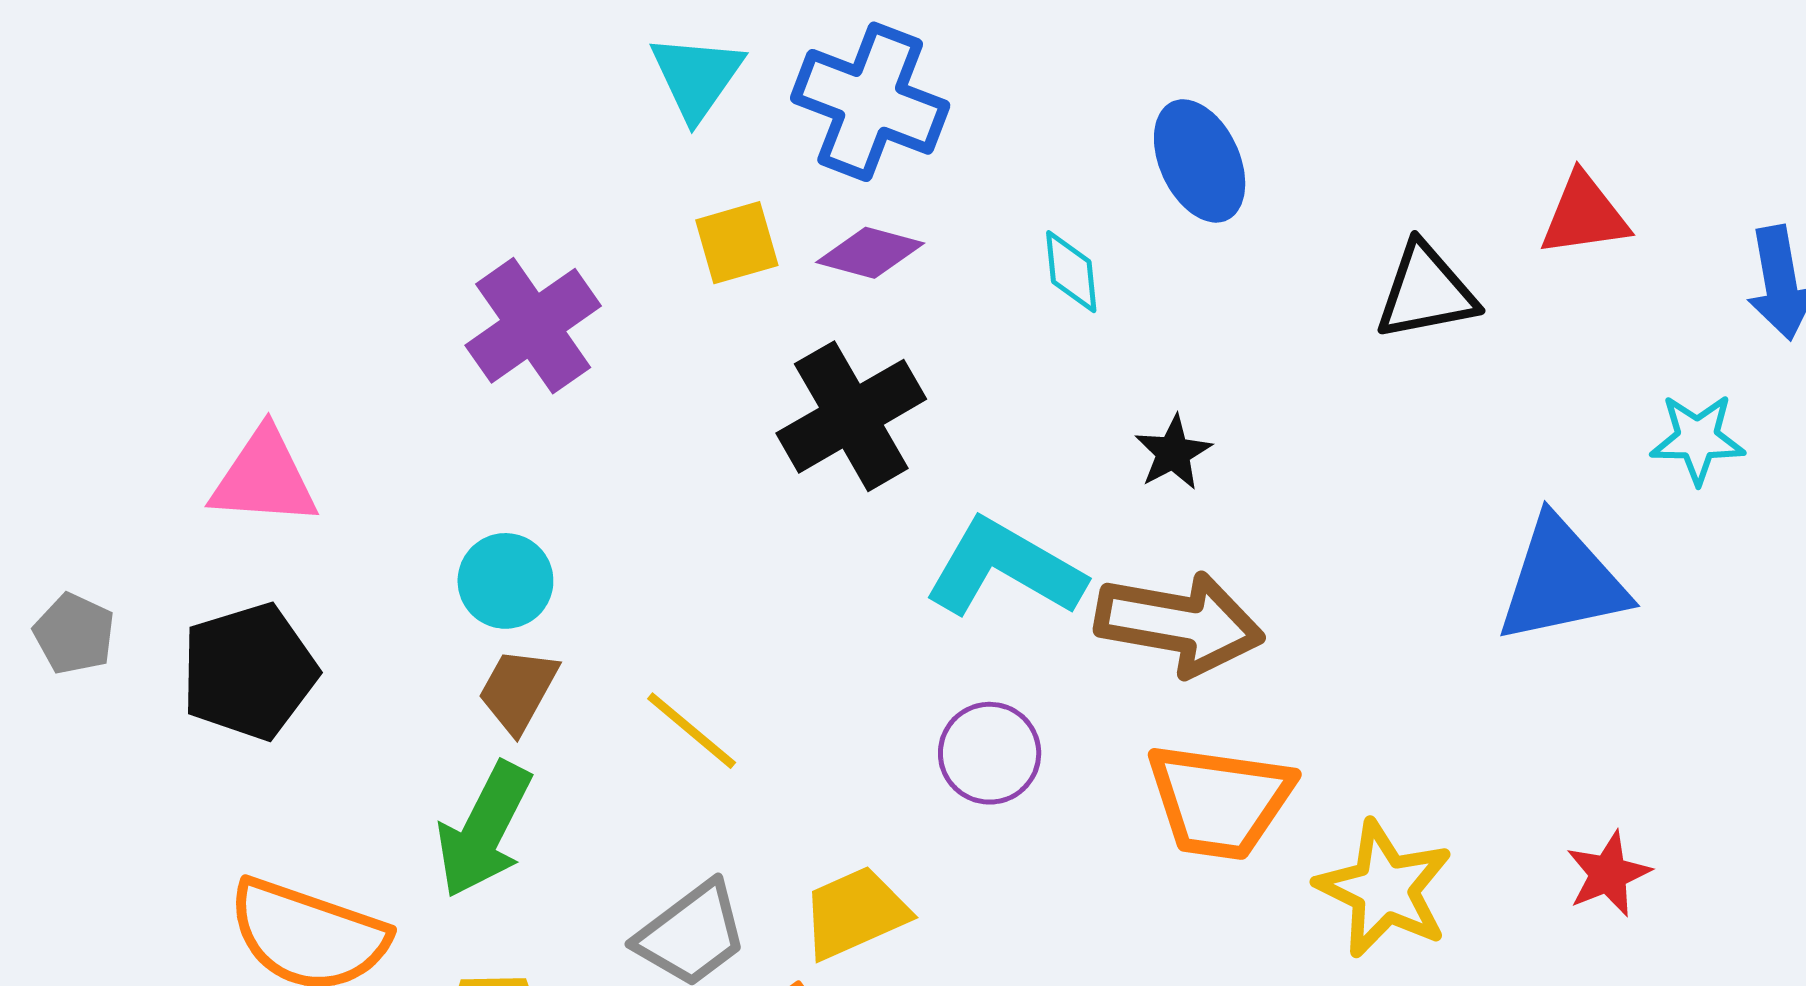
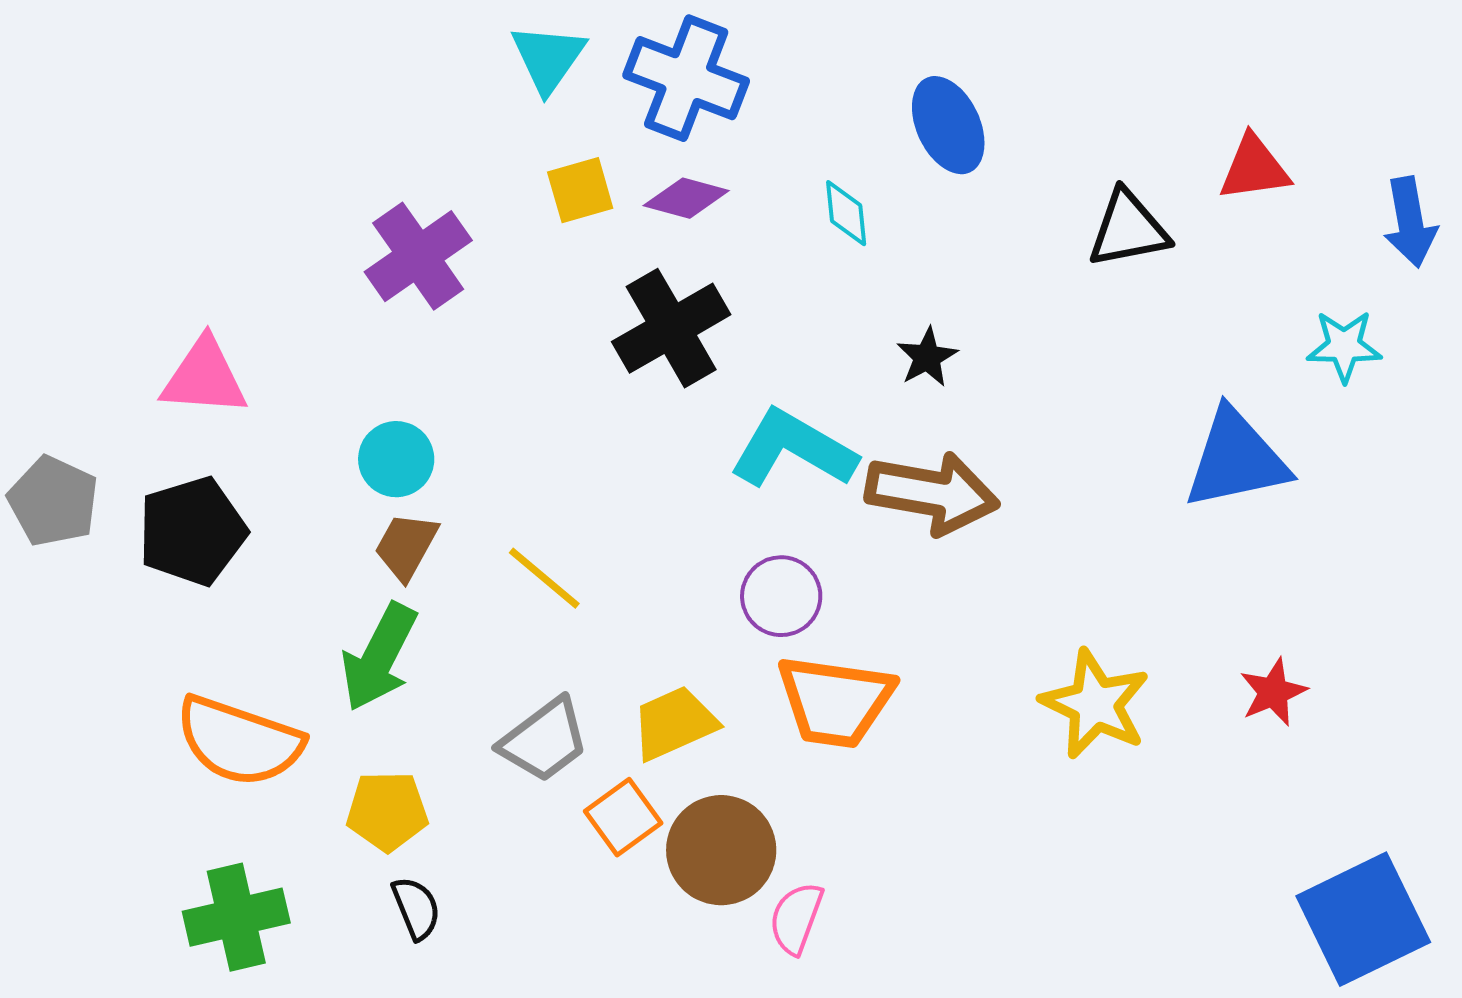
gray pentagon: (74, 634) -> (53, 501), size x1.4
orange trapezoid: (1220, 801) -> (835, 701), moved

